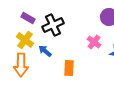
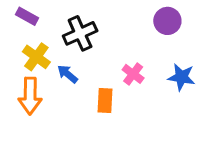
purple rectangle: (28, 18) -> (27, 16), moved
pink cross: (94, 42) -> (133, 74), moved

